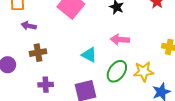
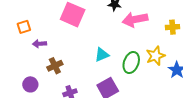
pink arrow: (120, 40) -> (135, 19), moved, size x1.4
cyan triangle: (89, 55) -> (102, 55), turned -35

